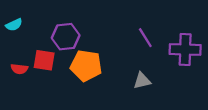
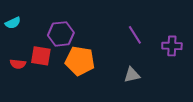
purple cross: (185, 50) -> (172, 46), size x0.7

